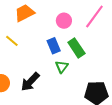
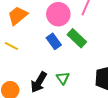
pink circle: (64, 21) -> (58, 14), size x1.5
green triangle: (62, 67) -> (63, 78), moved

